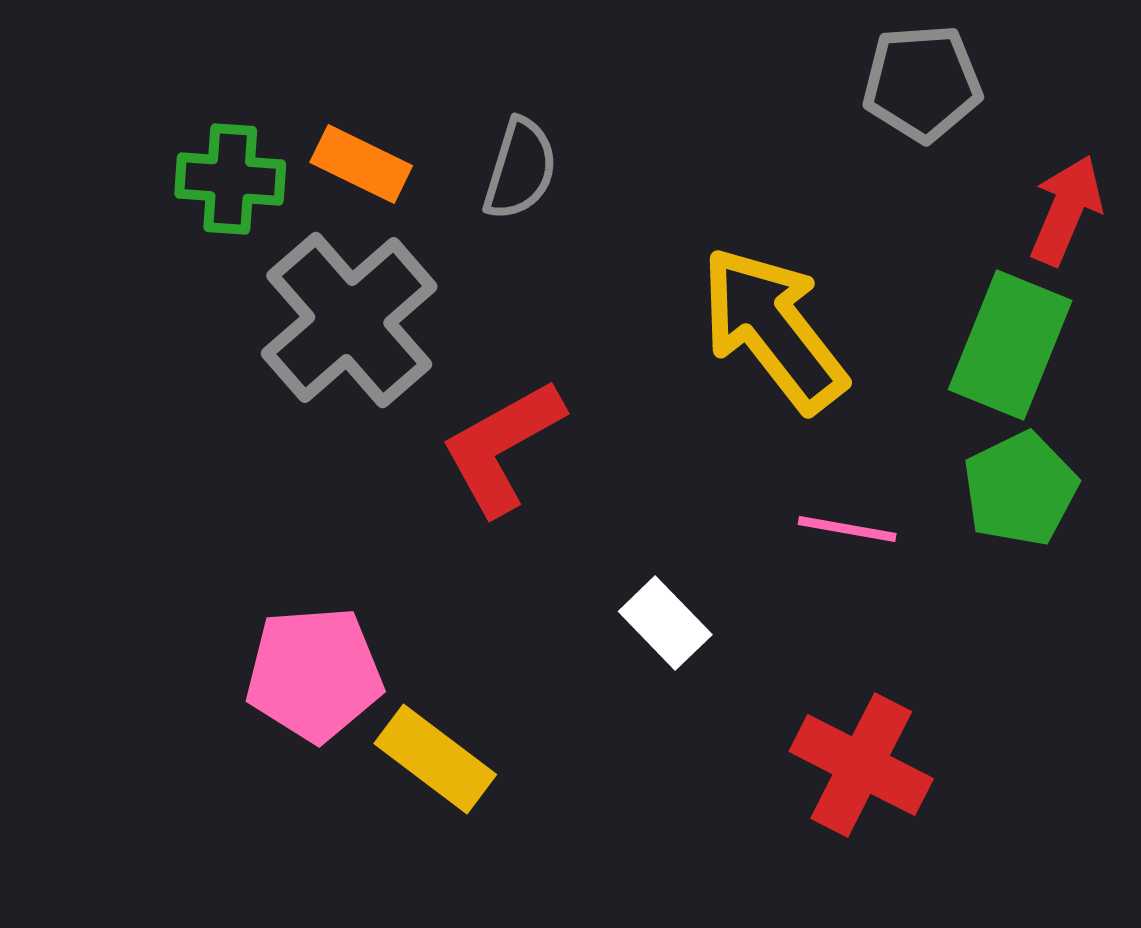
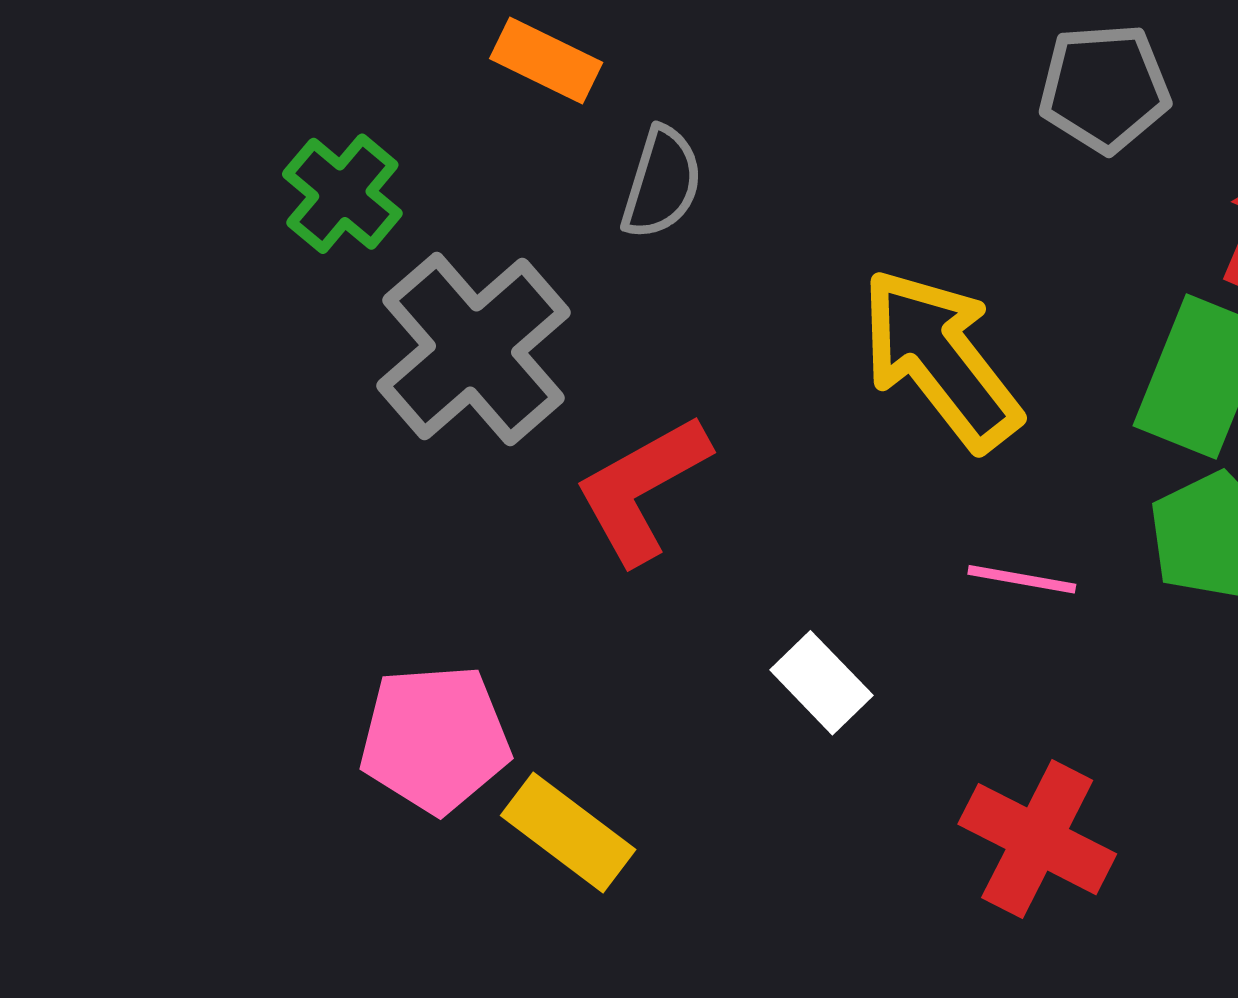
orange rectangle: (361, 164) -> (546, 61), moved
green cross: (230, 179) -> (342, 194), turned 36

